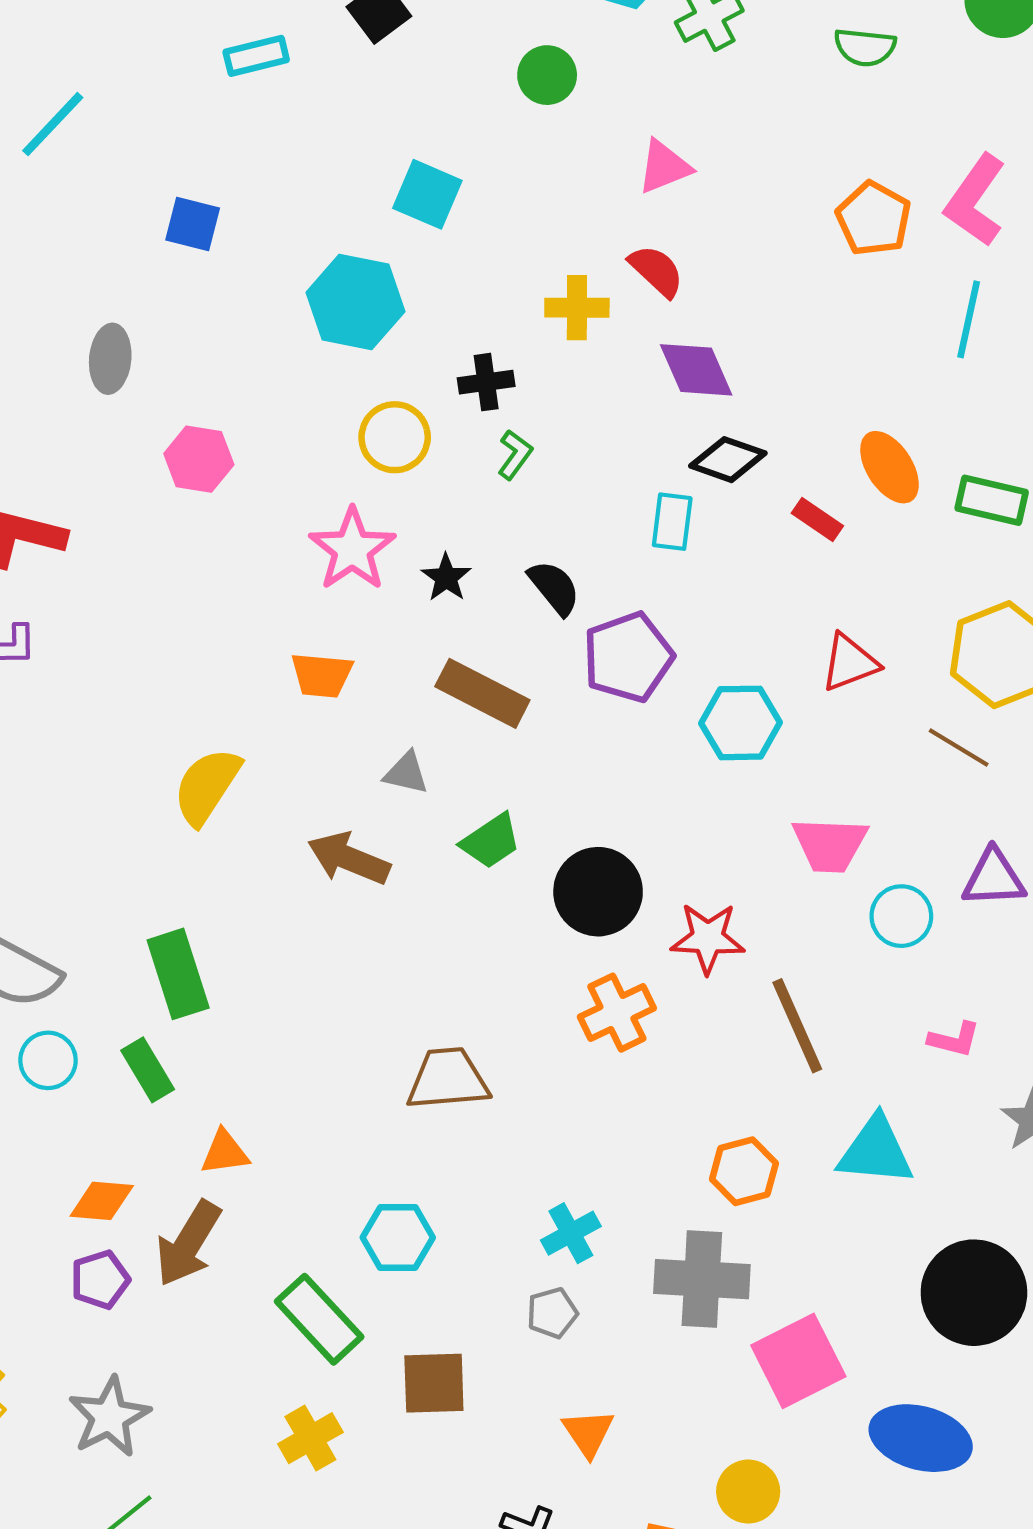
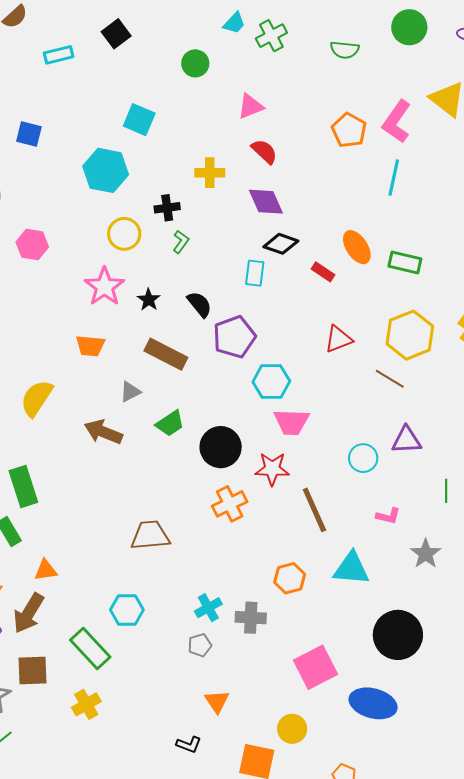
red semicircle: (656, 271) -> (264, 151), moved
cyan hexagon: (741, 723) -> (271, 381), moved
gray triangle: (406, 773) -> (130, 392), turned -40
pink trapezoid: (830, 845) -> (291, 422), moved
gray cross: (702, 1279) -> (251, 618), moved, size x0.7
brown square: (434, 1383) -> (33, 671), moved

